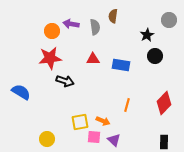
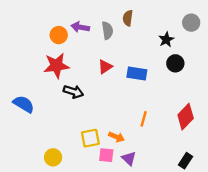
red triangle: (93, 59) -> (105, 67), turned -32
black rectangle: (164, 142) -> (186, 161), turned 32

